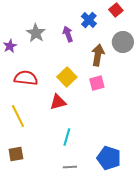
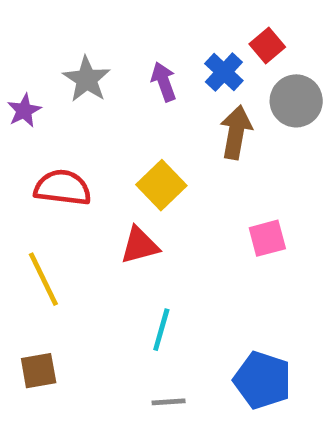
red square: (116, 10) -> (267, 46), moved
blue cross: (89, 20) -> (224, 72), moved
pink square: (97, 83) -> (267, 238), moved

